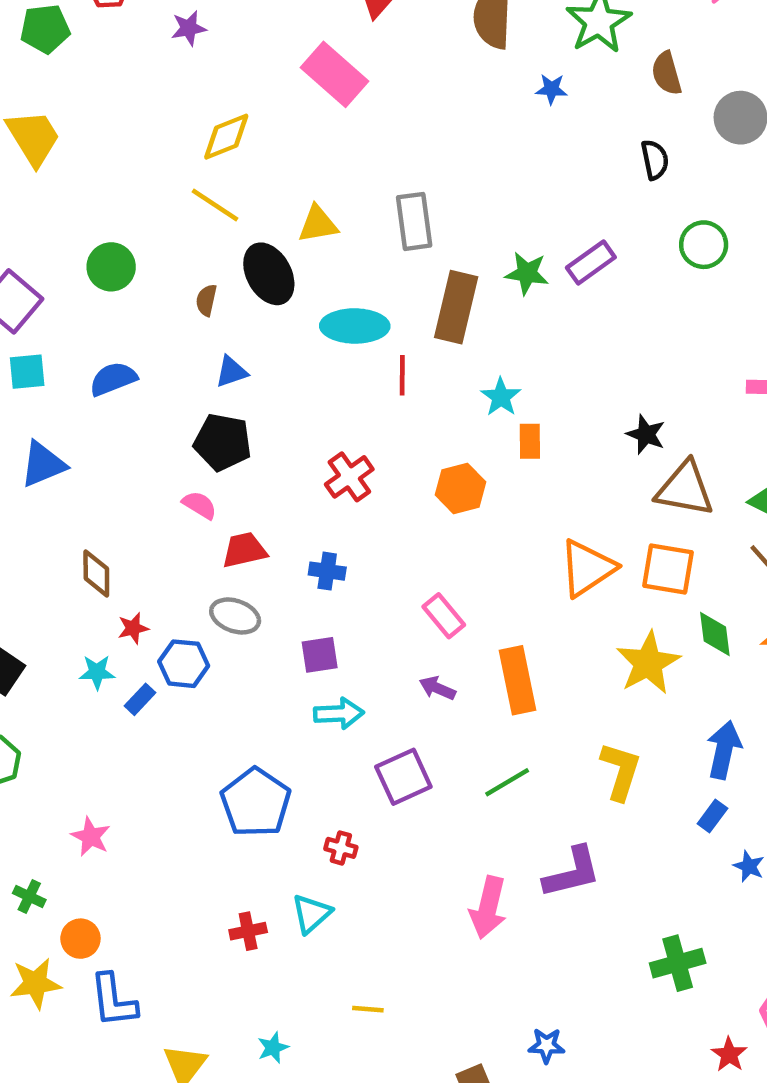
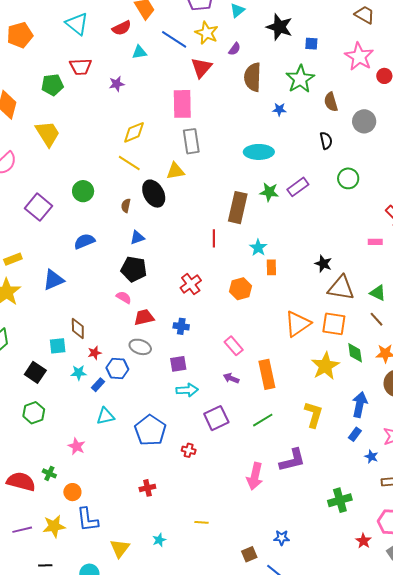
pink rectangle: (335, 74) -> (182, 104), turned 48
gray rectangle: (414, 221) -> (191, 141), moved
cyan ellipse: (355, 326) -> (259, 152), moved
cyan square: (27, 372) -> (58, 346), moved
cyan triangle: (311, 914) -> (105, 416), moved, turned 30
yellow star: (35, 983) -> (54, 526), moved

